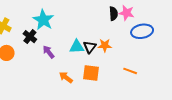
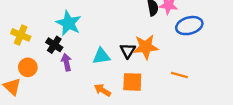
orange star: (105, 45) -> (146, 47), size x1.5
cyan triangle: (77, 47) -> (101, 56), moved
purple arrow: (49, 52) -> (66, 62), moved, turned 32

